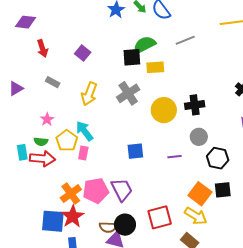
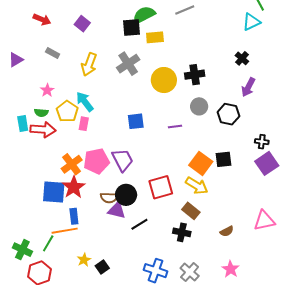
red arrow: (42, 48) -> (42, 19), turned -48
black hexagon: (218, 158) -> (228, 114), moved

